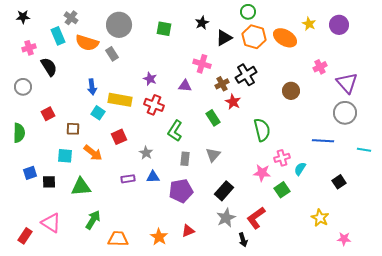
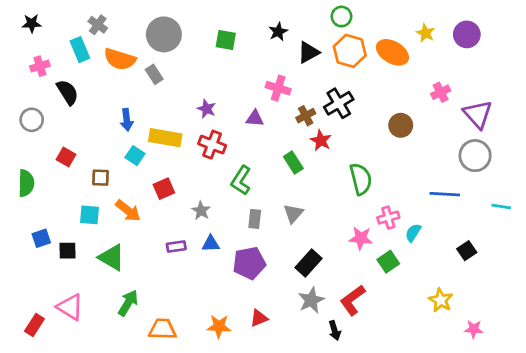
red square: (48, 114) -> (66, 157), turned -32
green triangle: (81, 187) -> (112, 257), turned 35
orange star: (159, 237) -> (219, 326), turned -30

